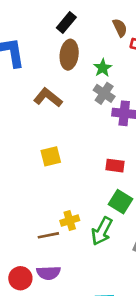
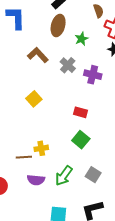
gray cross: (104, 93) -> (68, 65), moved
yellow square: (51, 156) -> (34, 99), turned -35
green arrow: (102, 231) -> (64, 176), moved
purple semicircle: (48, 273) -> (36, 180), moved

